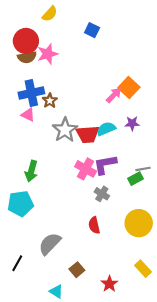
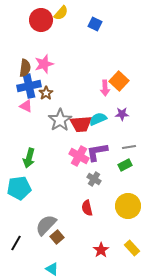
yellow semicircle: (50, 14) -> (61, 13), moved
blue square: (92, 30) -> (95, 24), moved
red circle: (26, 41) -> (41, 20), moved
pink star: (48, 54) -> (44, 64), moved
brown semicircle: (27, 57) -> (25, 68), moved, turned -72
pink arrow: (114, 95) -> (105, 88), turned 133
gray line: (143, 169) -> (129, 147), moved
brown square: (77, 270) -> (57, 237), moved
red star: (109, 284) -> (101, 250), moved

